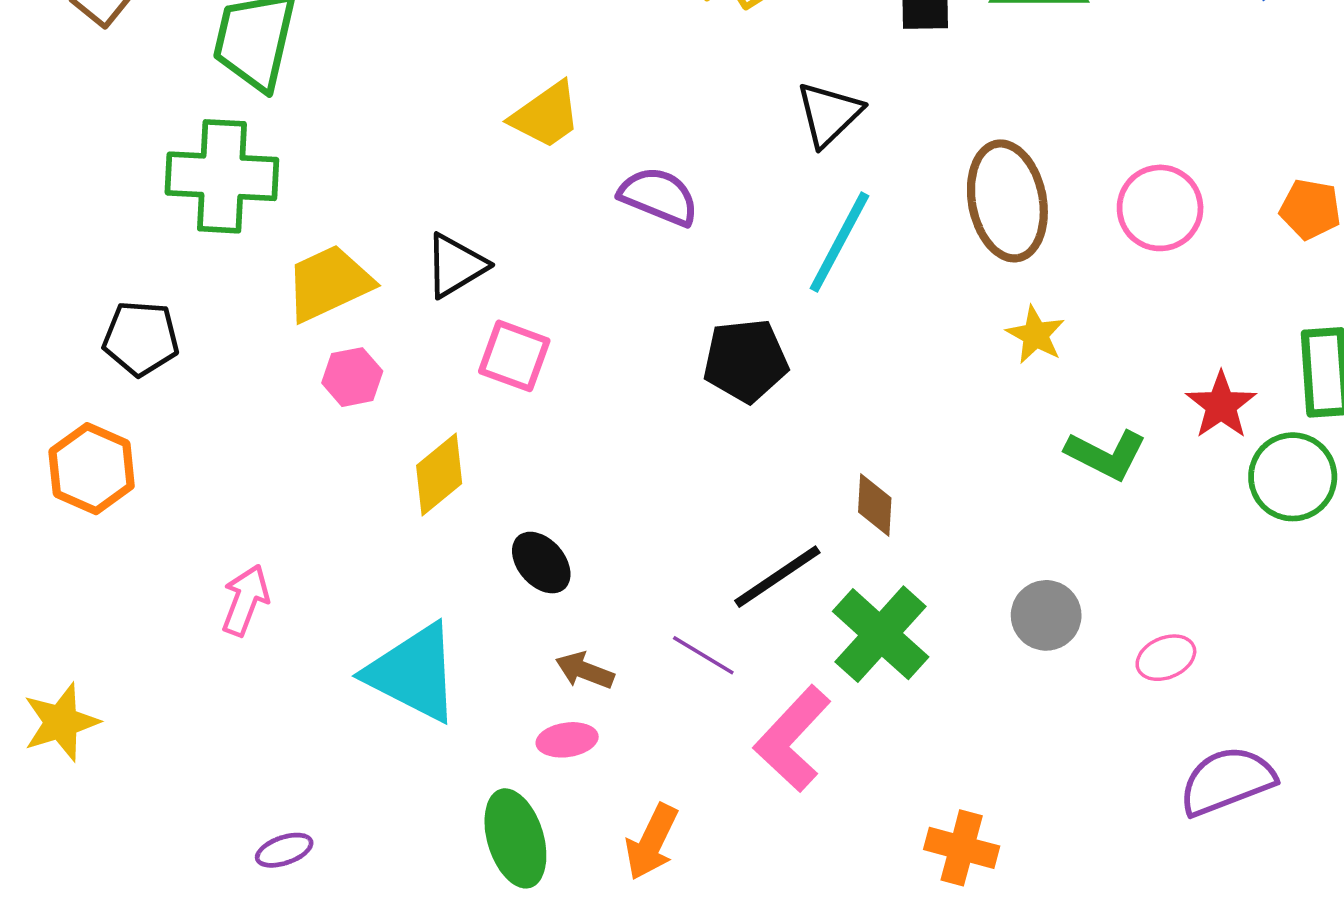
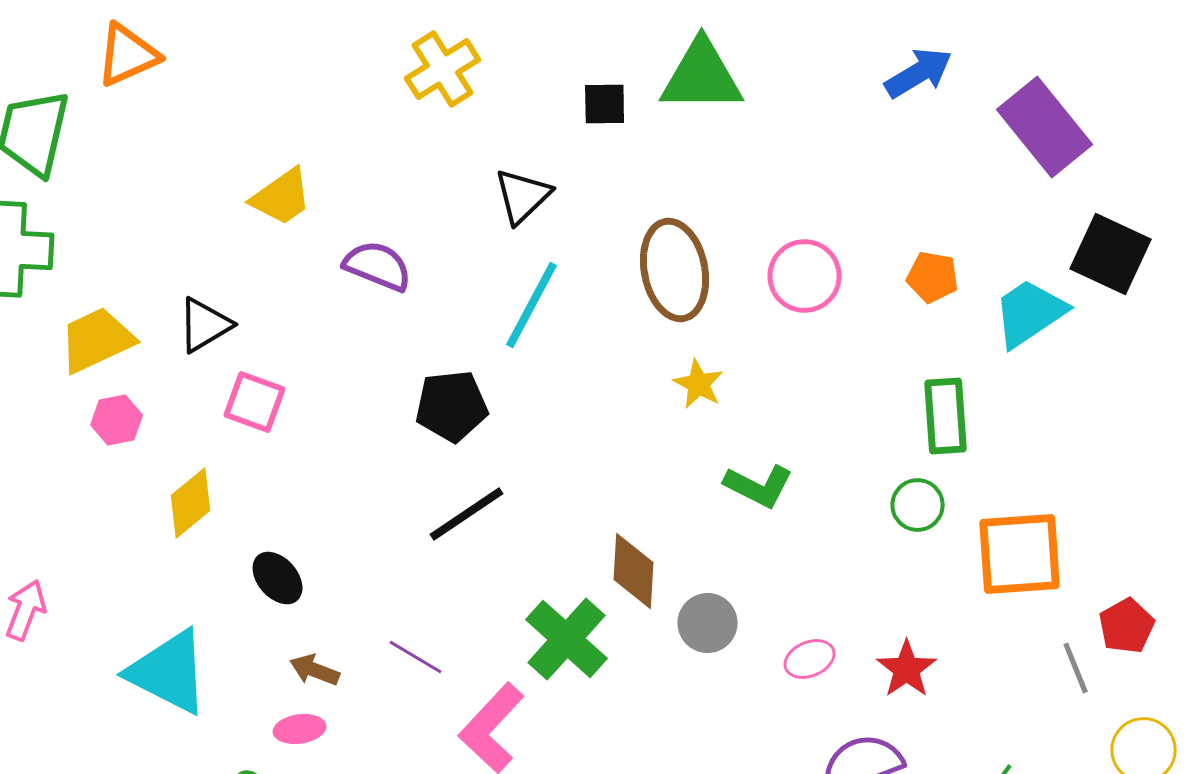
red star: (1221, 405) -> (907, 669), moved
green circle: (1293, 477) -> (918, 505), size x0.7
brown diamond: (875, 505) -> (634, 571), moved, size x1.4
black line: (777, 577) -> (467, 514), moved

